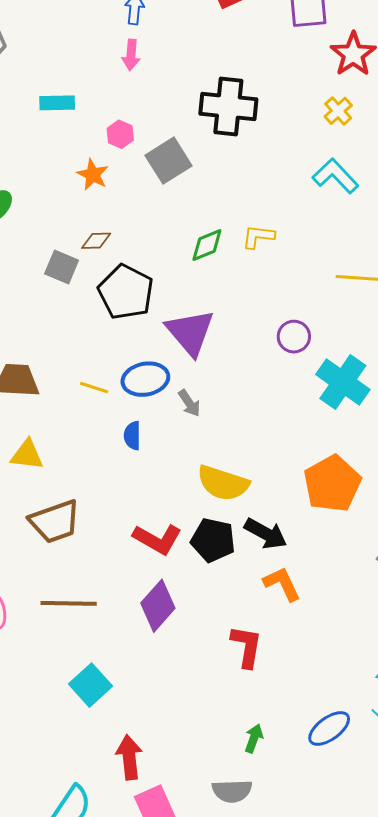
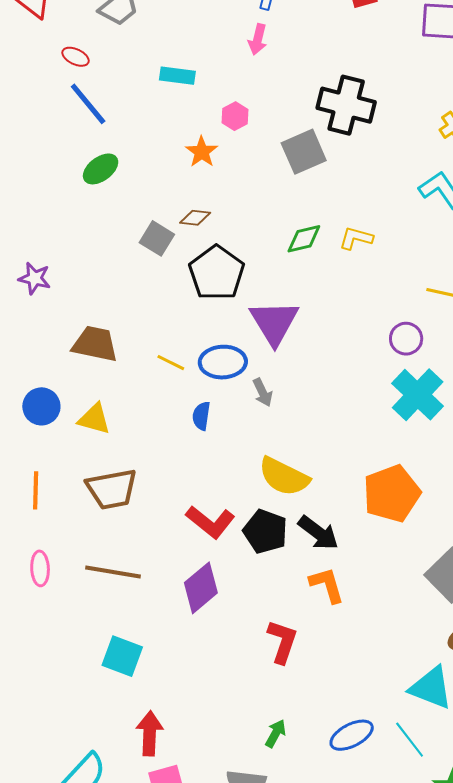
gray square: (169, 161) -> (304, 152), moved
purple circle: (294, 337) -> (406, 339), moved
cyan square: (91, 685) -> (122, 656), turned -36

